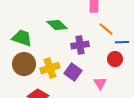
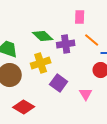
purple cross: (80, 45) -> (66, 44), moved
yellow cross: (50, 68) -> (41, 63), moved

